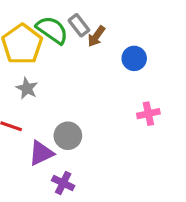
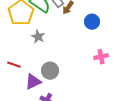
gray star: (27, 88) -> (38, 37), moved

